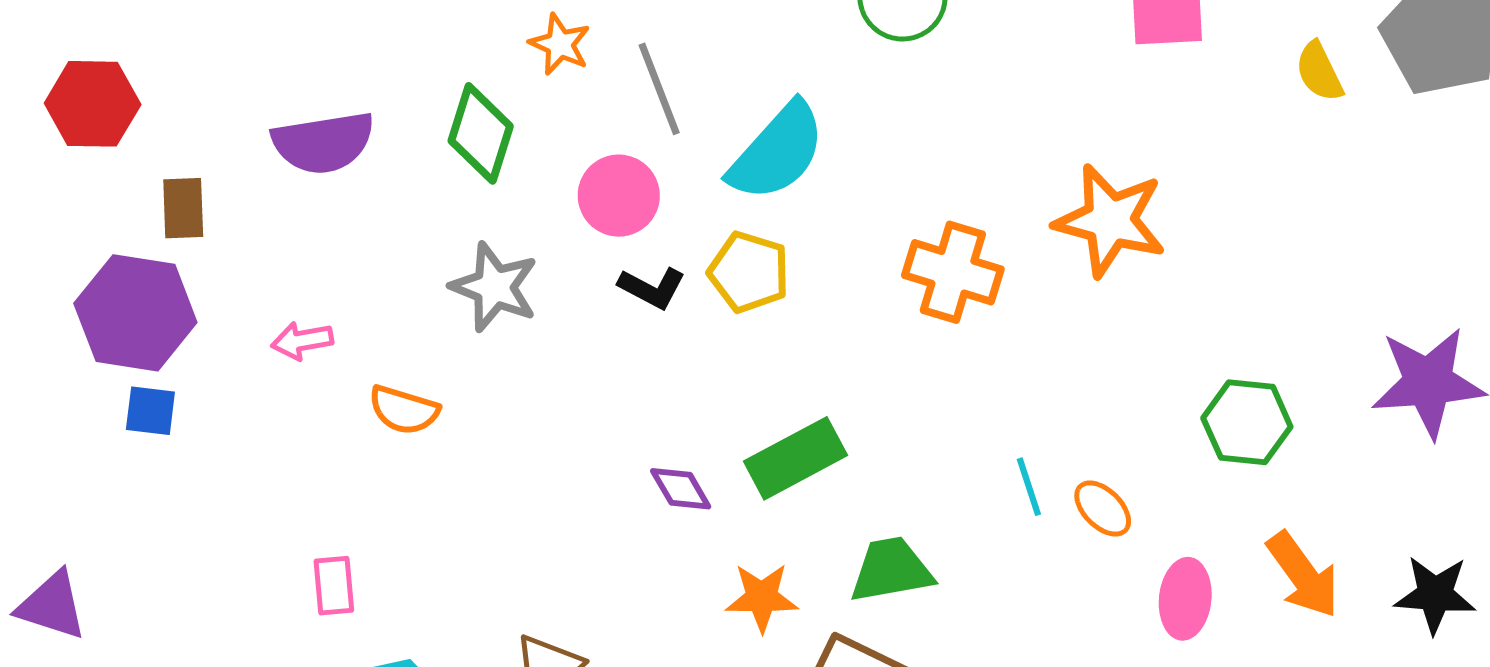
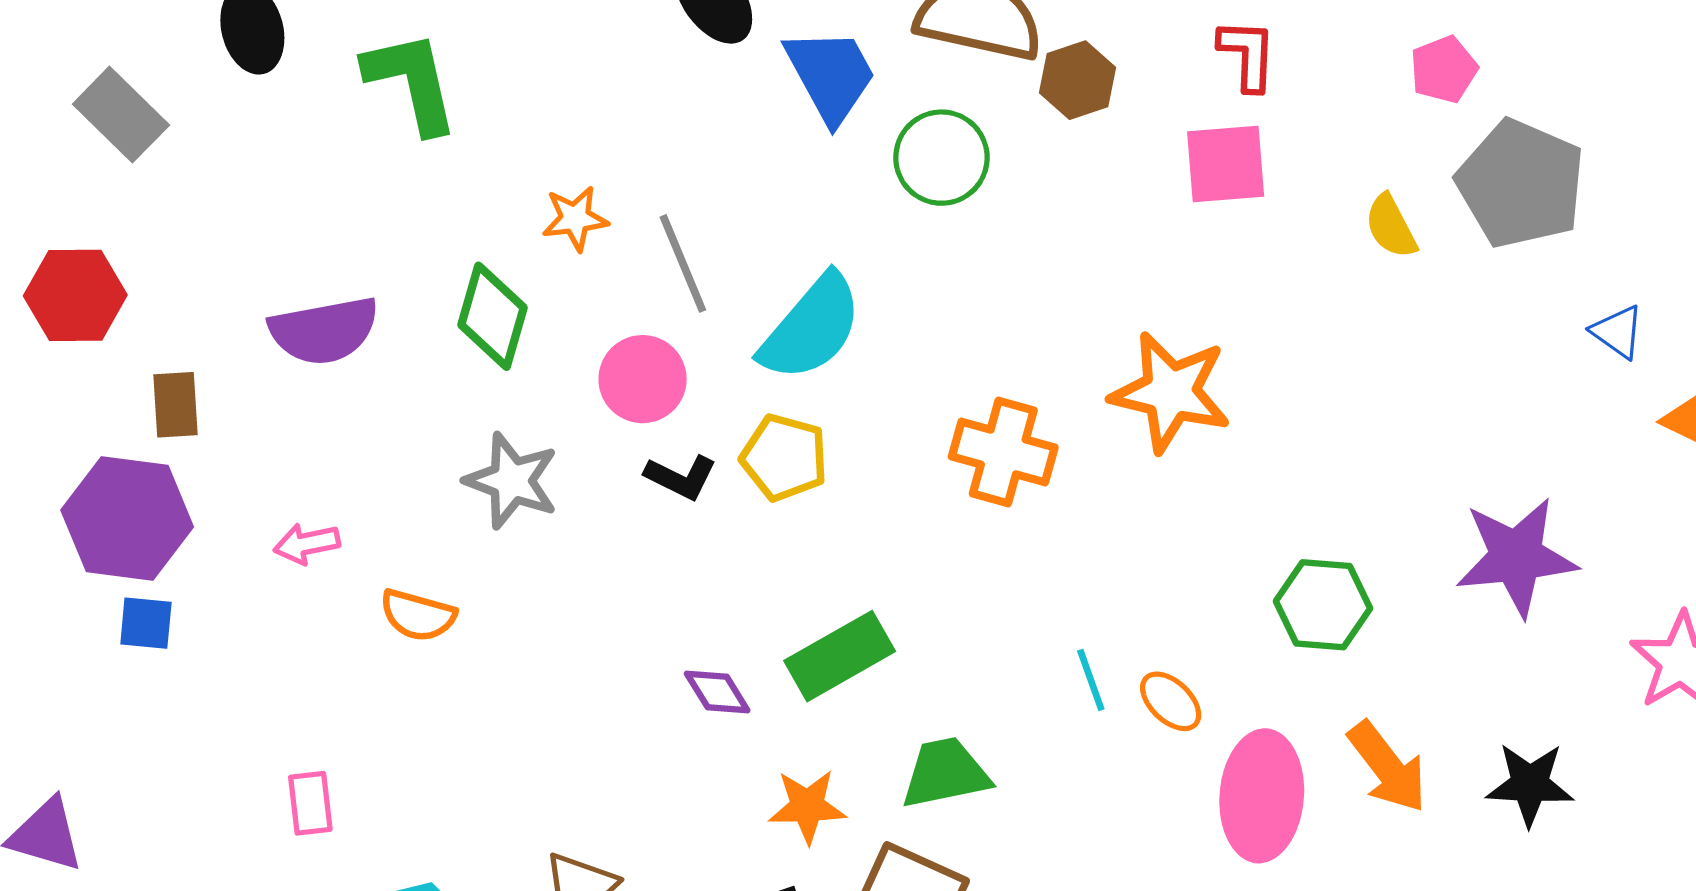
orange star: (560, 44) -> (575, 218), turned -30
pink rectangle: (334, 586) -> (310, 803), moved
pink ellipse: (1185, 599) -> (1262, 796), size x1.5

